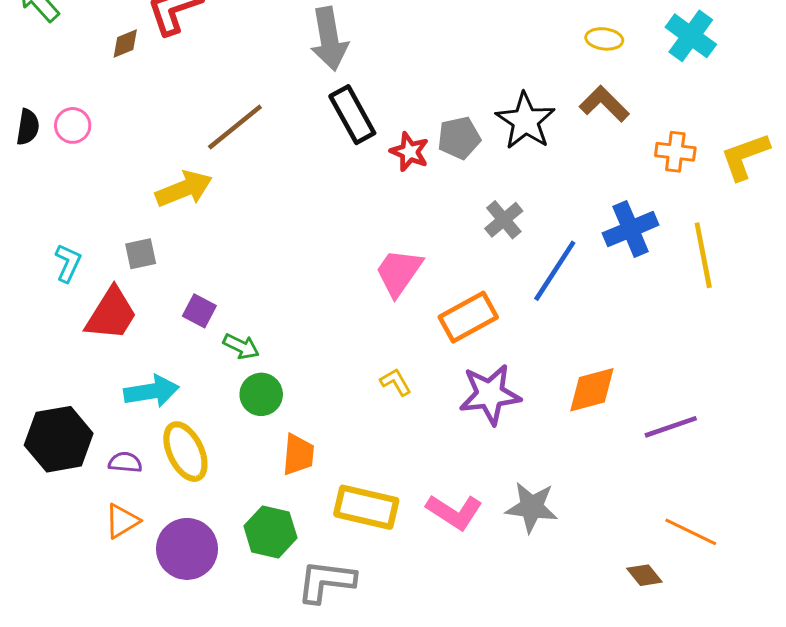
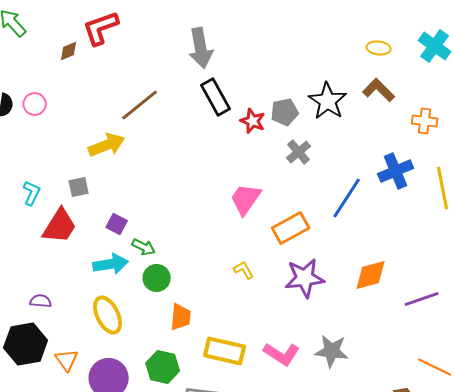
gray cross: (504, 220) -> (299, 152), moved
cyan arrow: (151, 391) -> (111, 264), moved
black hexagon: (59, 439) -> (26, 344), moved
purple semicircle: (125, 462) -> (41, 301), moved
orange triangle: (122, 521) -> (67, 360), turned -35

